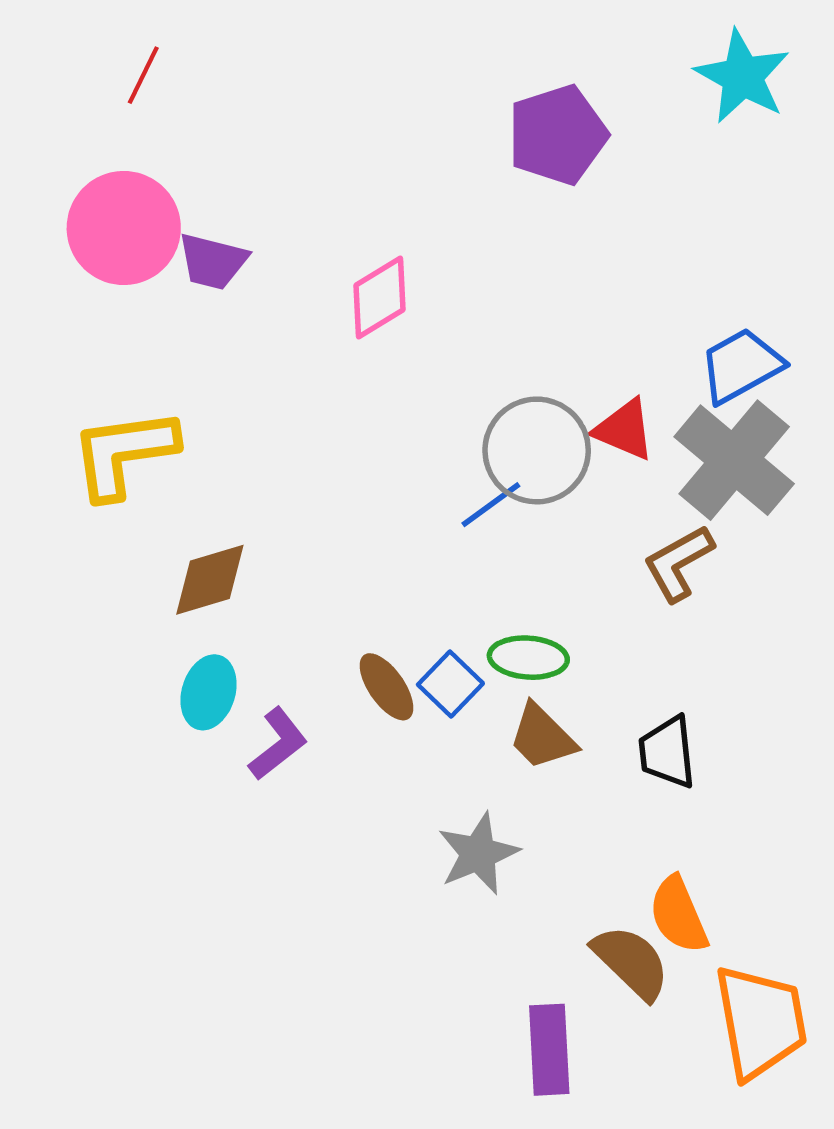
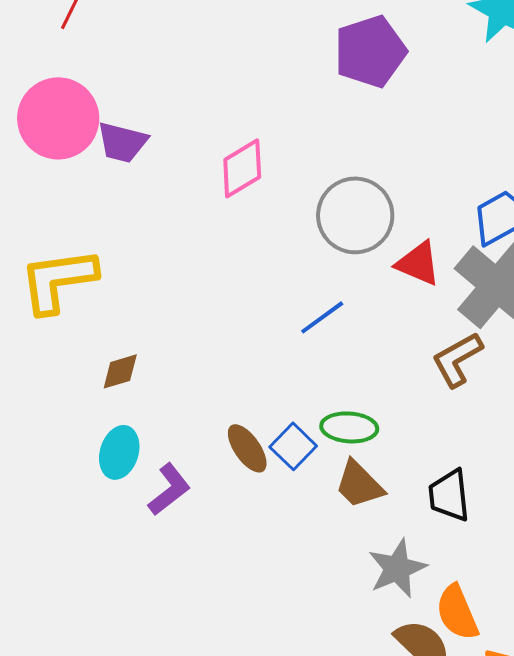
gray circle: (537, 450) -> (355, 215), moved
brown diamond: (210, 580) -> (120, 371), size x0.7
gray star: (478, 854) -> (397, 568), moved

